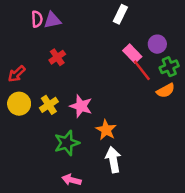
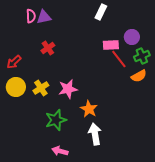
pink rectangle: (132, 54) -> (111, 45), turned -49
pink star: (81, 106) -> (68, 89), turned -30

